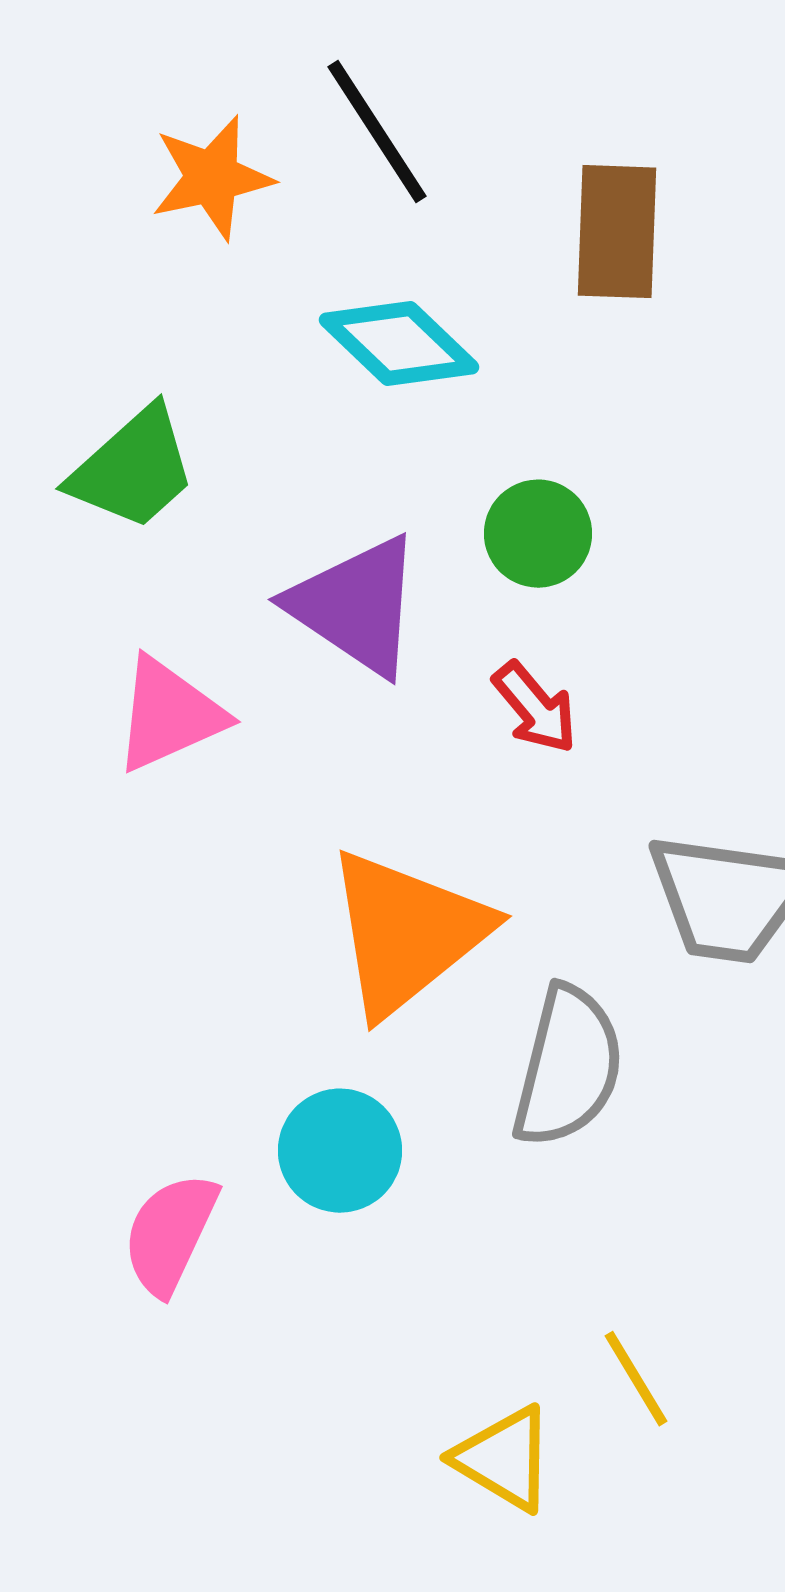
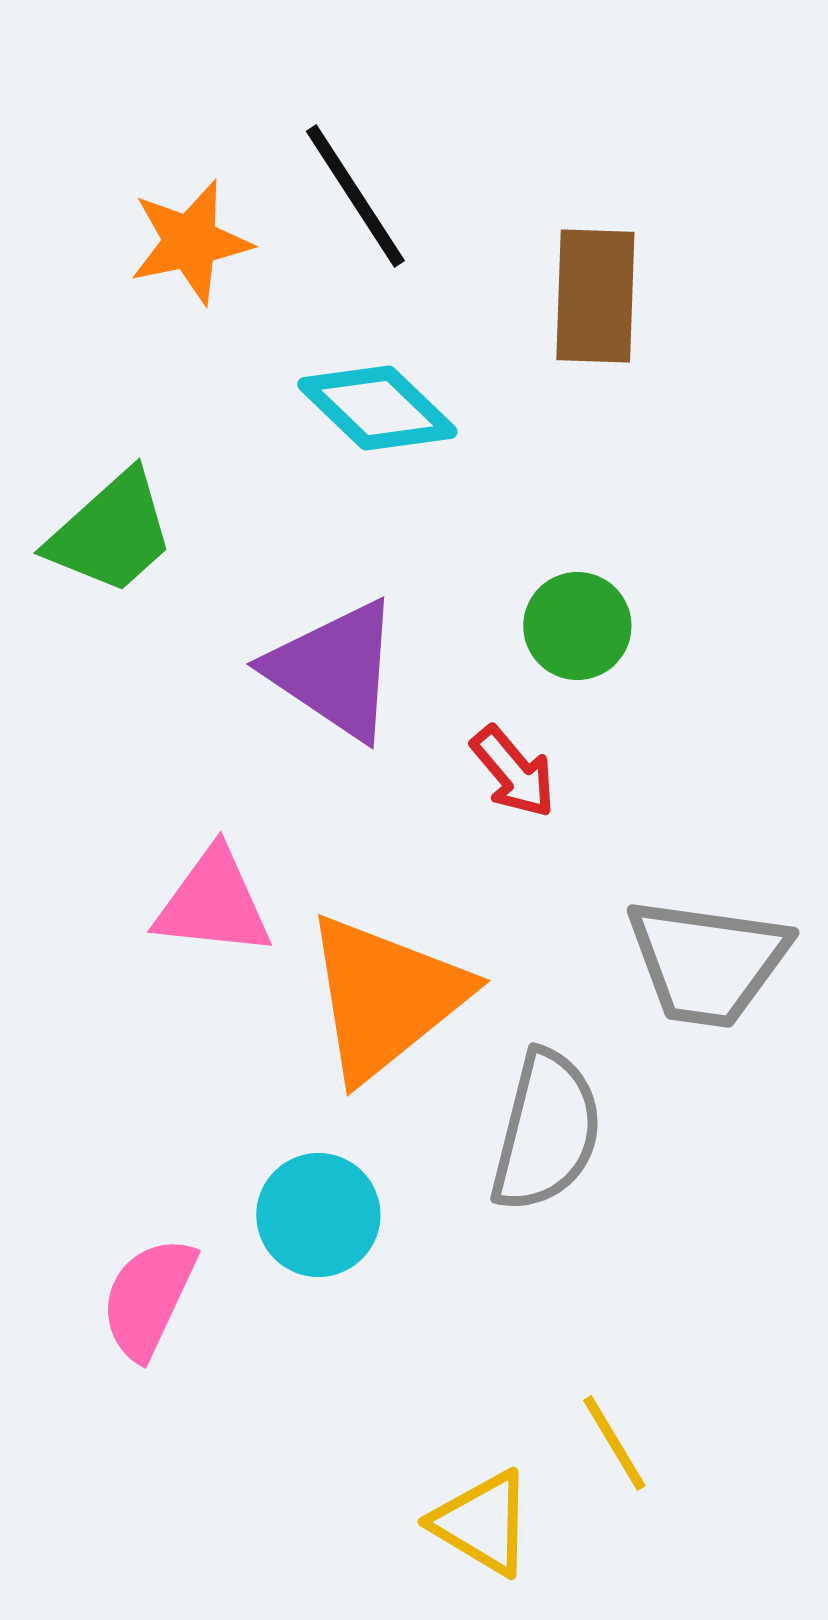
green circle: (538, 534) -> (577, 626), moved
pink triangle: (169, 715) -> (213, 903), moved, turned 30

